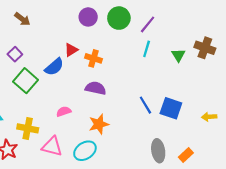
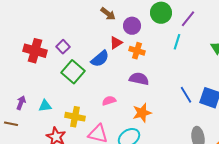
purple circle: (88, 17) -> (132, 26), moved
brown arrow: (22, 19) -> (108, 14), moved
cyan line: (147, 49) -> (177, 42), moved

